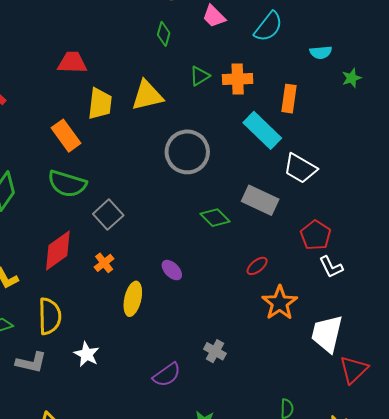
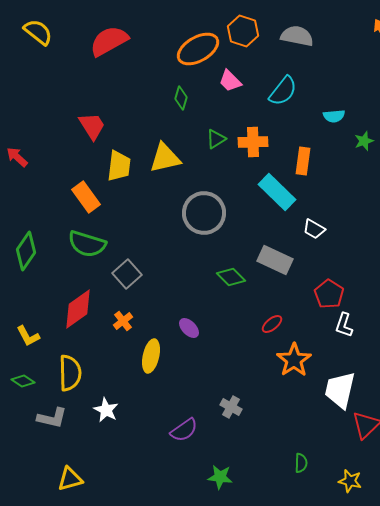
red trapezoid: (72, 63) -> (92, 126), turned 56
white trapezoid: (300, 168) -> (314, 229), size x0.7
white L-shape: (331, 267) -> (344, 325), turned 45

